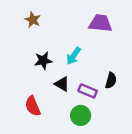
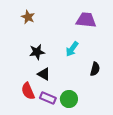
cyan arrow: (74, 56) -> (72, 49), moved
black triangle: (62, 84) -> (44, 74), moved
purple rectangle: (88, 91) -> (48, 98), moved

